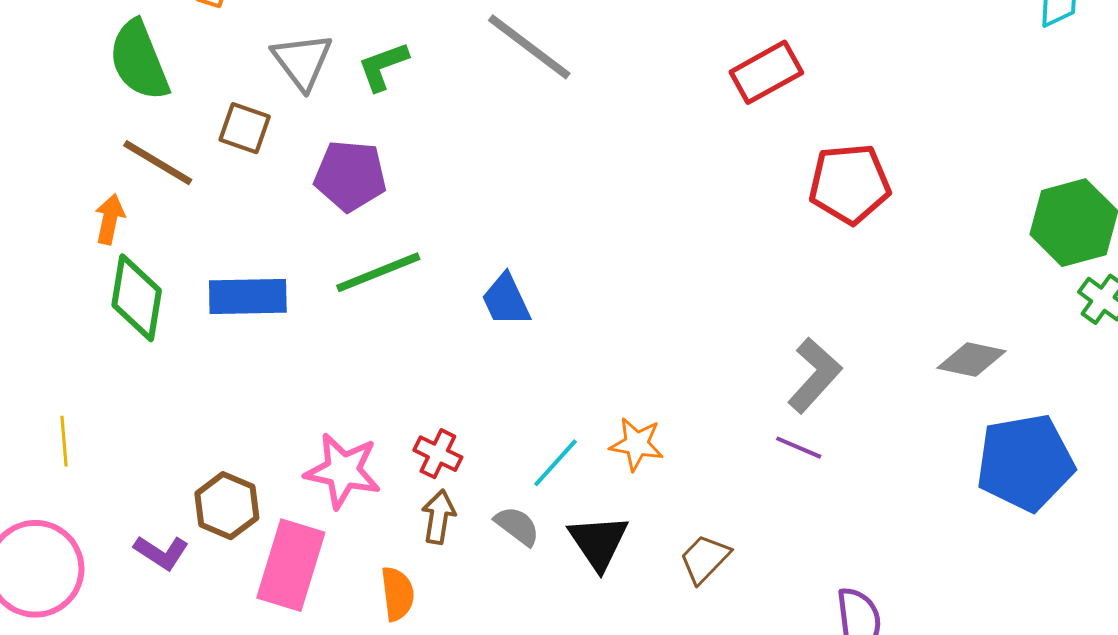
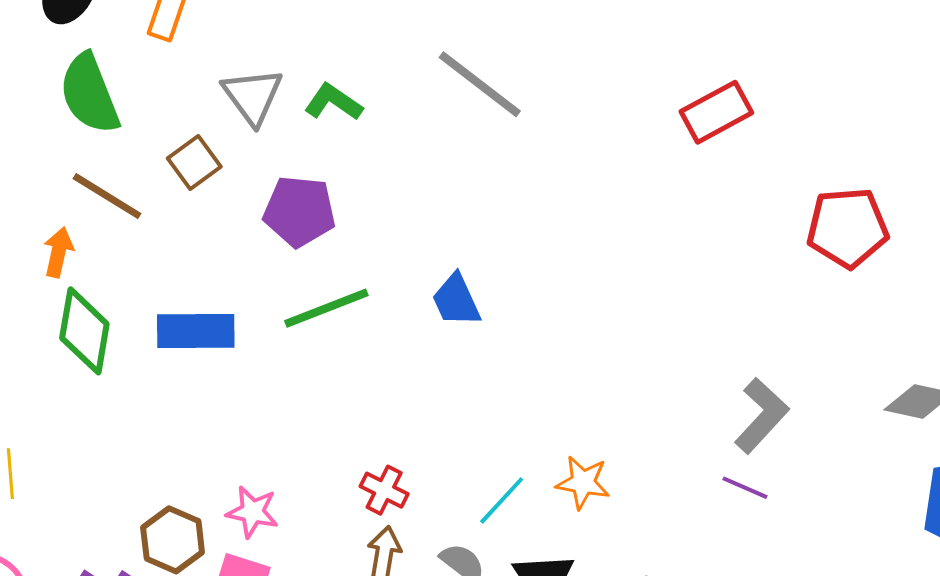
green L-shape: (383, 66) -> (333, 102), turned 54
brown square: (245, 128) -> (194, 163), turned 34
red pentagon: (850, 184) -> (847, 228), moved
blue trapezoid: (506, 300) -> (456, 300), moved
pink star: (343, 471) -> (252, 512), moved, size x0.7

